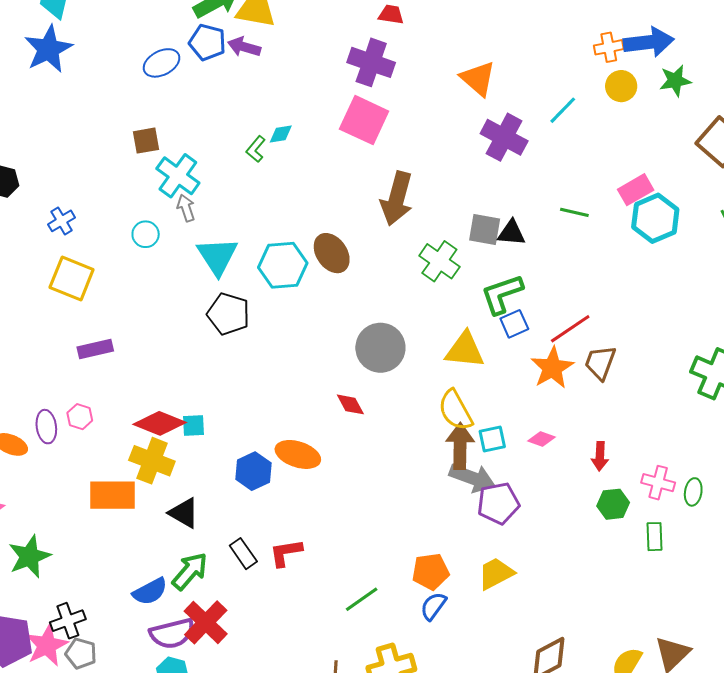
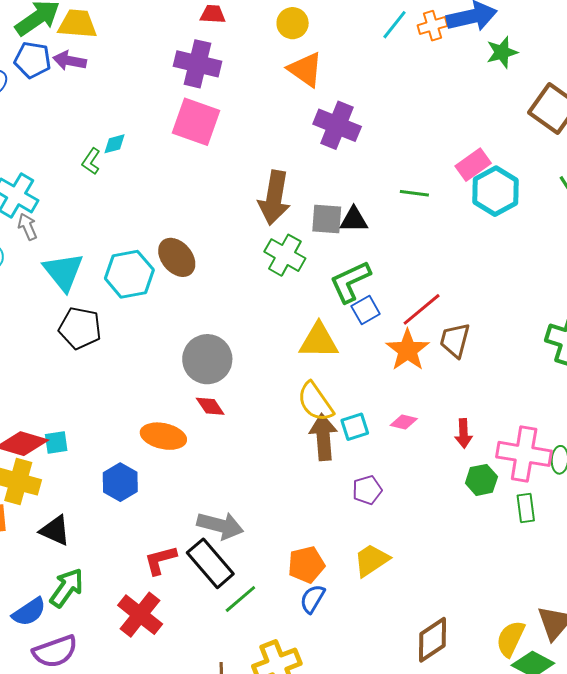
yellow circle: (621, 86) -> (293, 23), moved
cyan line: (563, 110) -> (395, 25), moved
brown arrow: (397, 199) -> (274, 198), moved
gray circle: (380, 348) -> (207, 359), moved
orange ellipse: (298, 454) -> (163, 436), moved
gray arrow: (472, 478) -> (220, 526), moved
pink cross: (658, 483) -> (524, 454), size x1.6
purple pentagon: (498, 503) -> (367, 490), size x0.7
black rectangle: (243, 554) -> (210, 563), moved, size x1.6
red cross: (206, 622) -> (140, 615), moved

